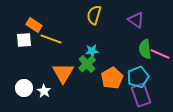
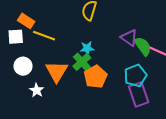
purple triangle: (136, 20) -> (129, 38), moved
green semicircle: (145, 49) -> (143, 46), turned 150
orange pentagon: (112, 78) -> (96, 77), moved
white circle: (24, 88) -> (23, 66), moved

